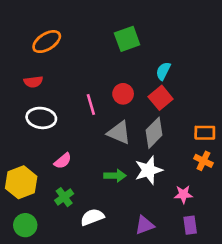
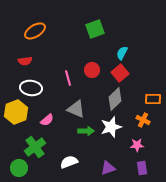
gray triangle: (119, 133) -> (76, 109), moved
orange cross: (203, 161) -> (143, 120), moved
yellow hexagon: (21, 182) -> (16, 112), moved
green cross: (64, 197) -> (35, 147), moved, size x1.5

